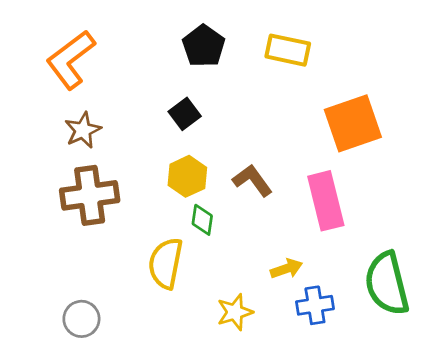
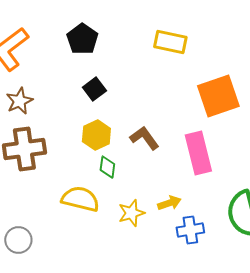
black pentagon: (204, 46) -> (82, 39), moved
yellow semicircle: (166, 263) -> (80, 199), turned 93
yellow star: (235, 312) -> (131, 213), moved

